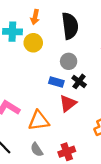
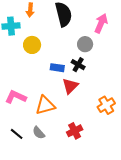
yellow circle: (33, 43) -> (32, 45), moved
gray circle: (69, 61) -> (85, 44), moved
gray semicircle: (37, 150) -> (39, 133), moved

